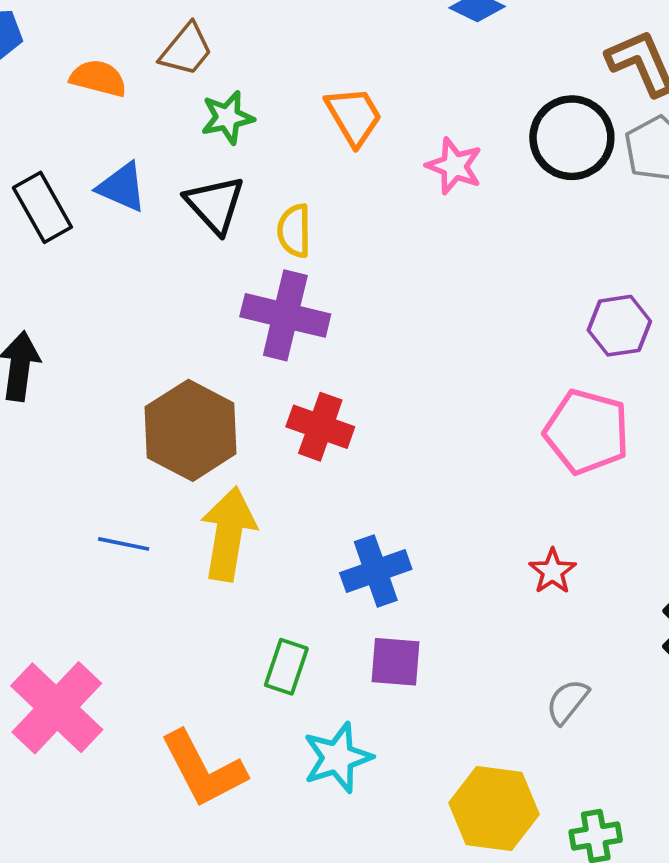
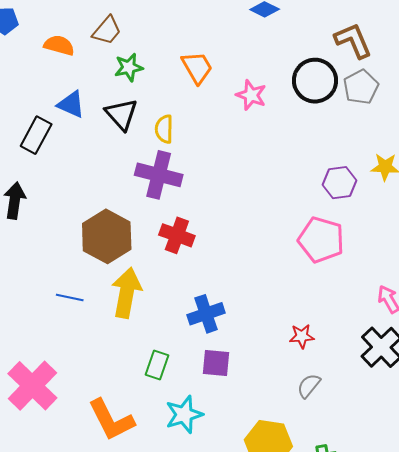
black rectangle: (42, 207) -> (36, 135), moved, turned 57
red star: (552, 571) -> (302, 336), moved, turned 30

